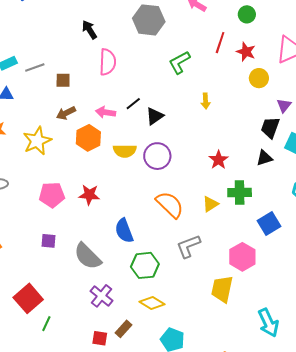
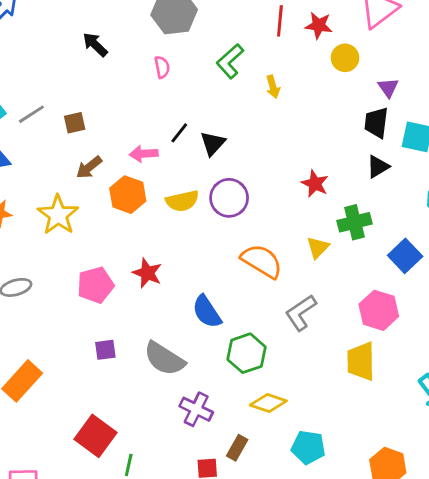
pink semicircle: (108, 62) -> (162, 67), moved, size x0.6
yellow arrow: (206, 101) -> (273, 87), moved
red star: (89, 195) -> (147, 273), turned 30

